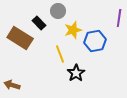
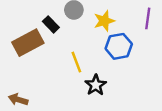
yellow star: (73, 30) -> (104, 21), moved
brown rectangle: (20, 38) -> (28, 43), turned -60

